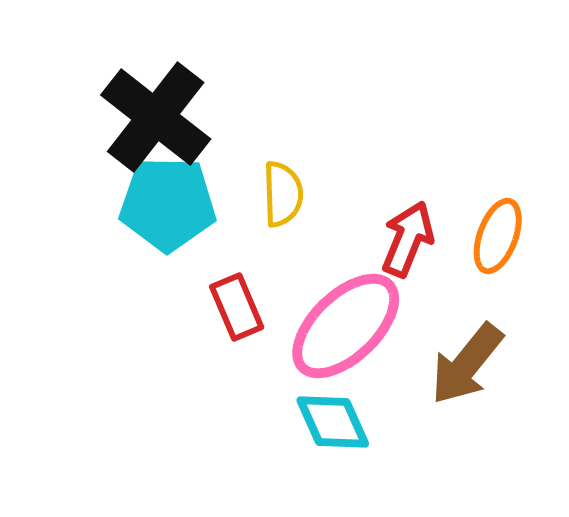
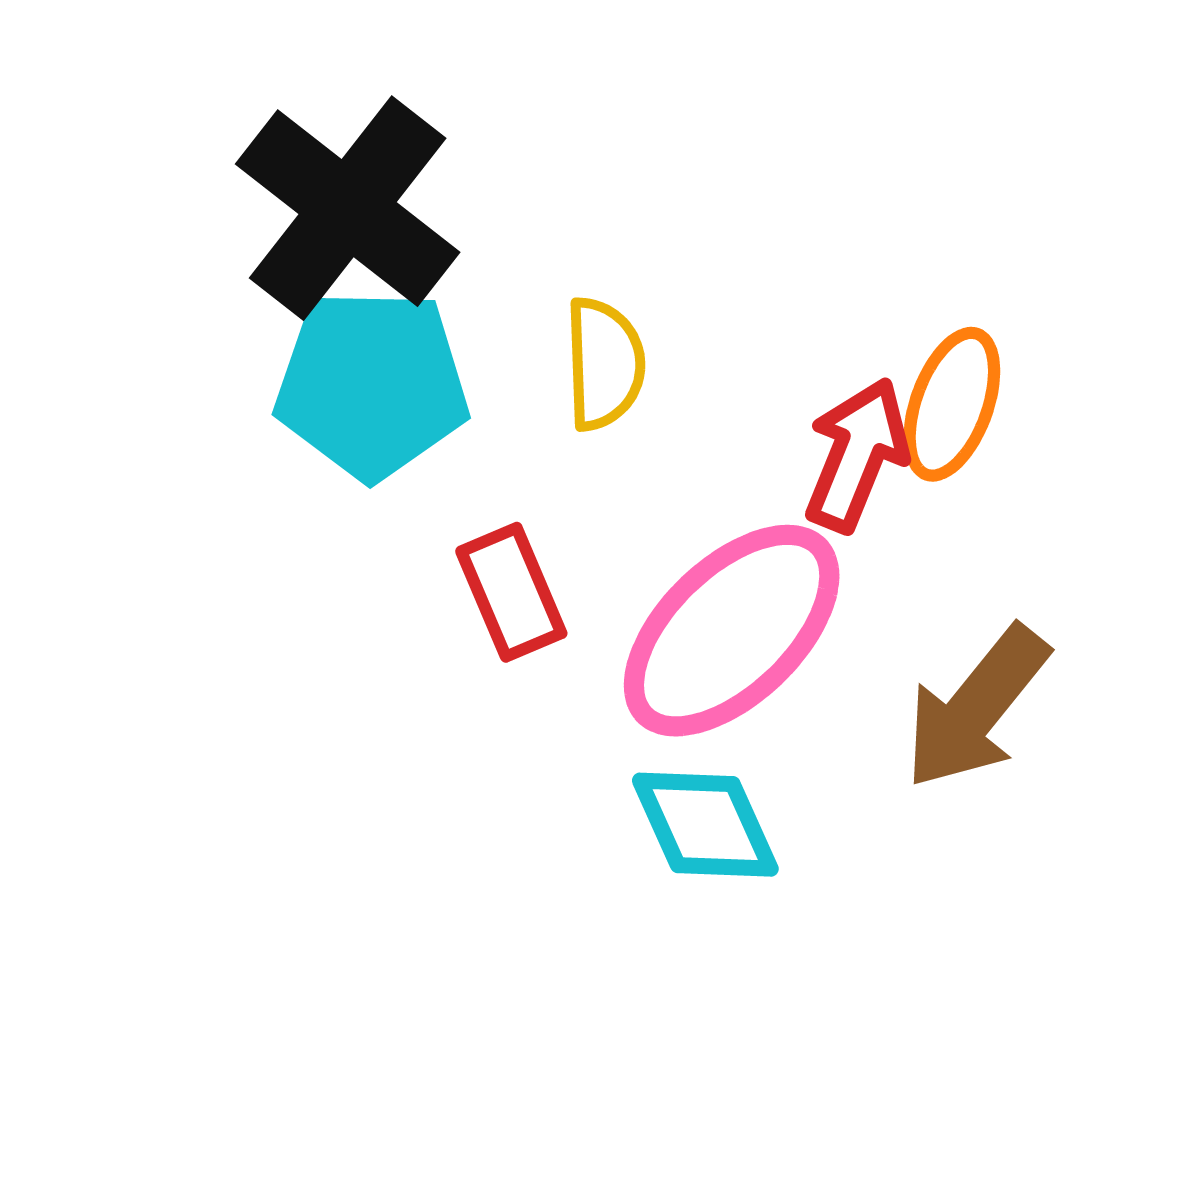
orange ellipse: (498, 236) -> (952, 404), moved

